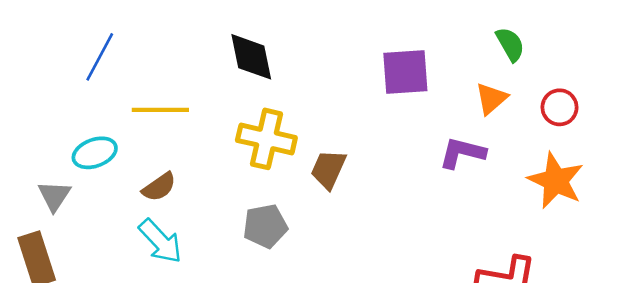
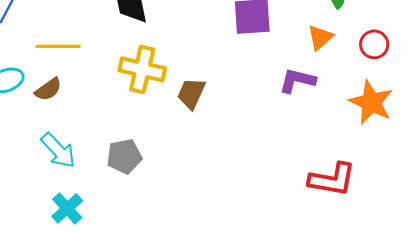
brown semicircle: (159, 187) -> (48, 89), moved
gray pentagon: (265, 226) -> (124, 156), moved

